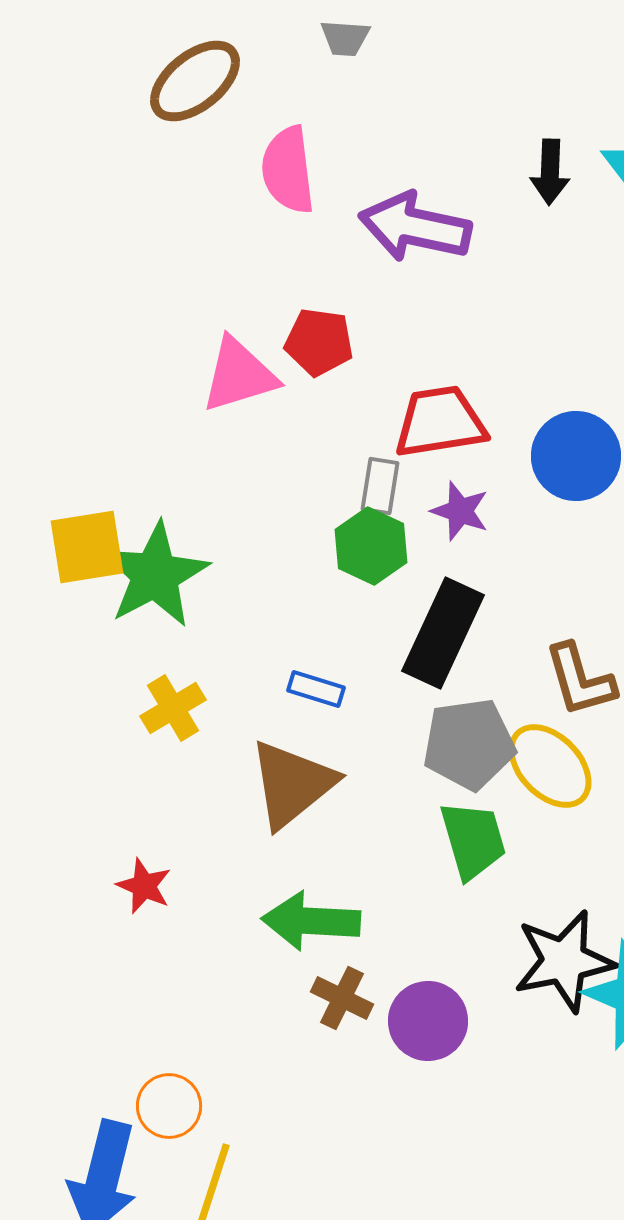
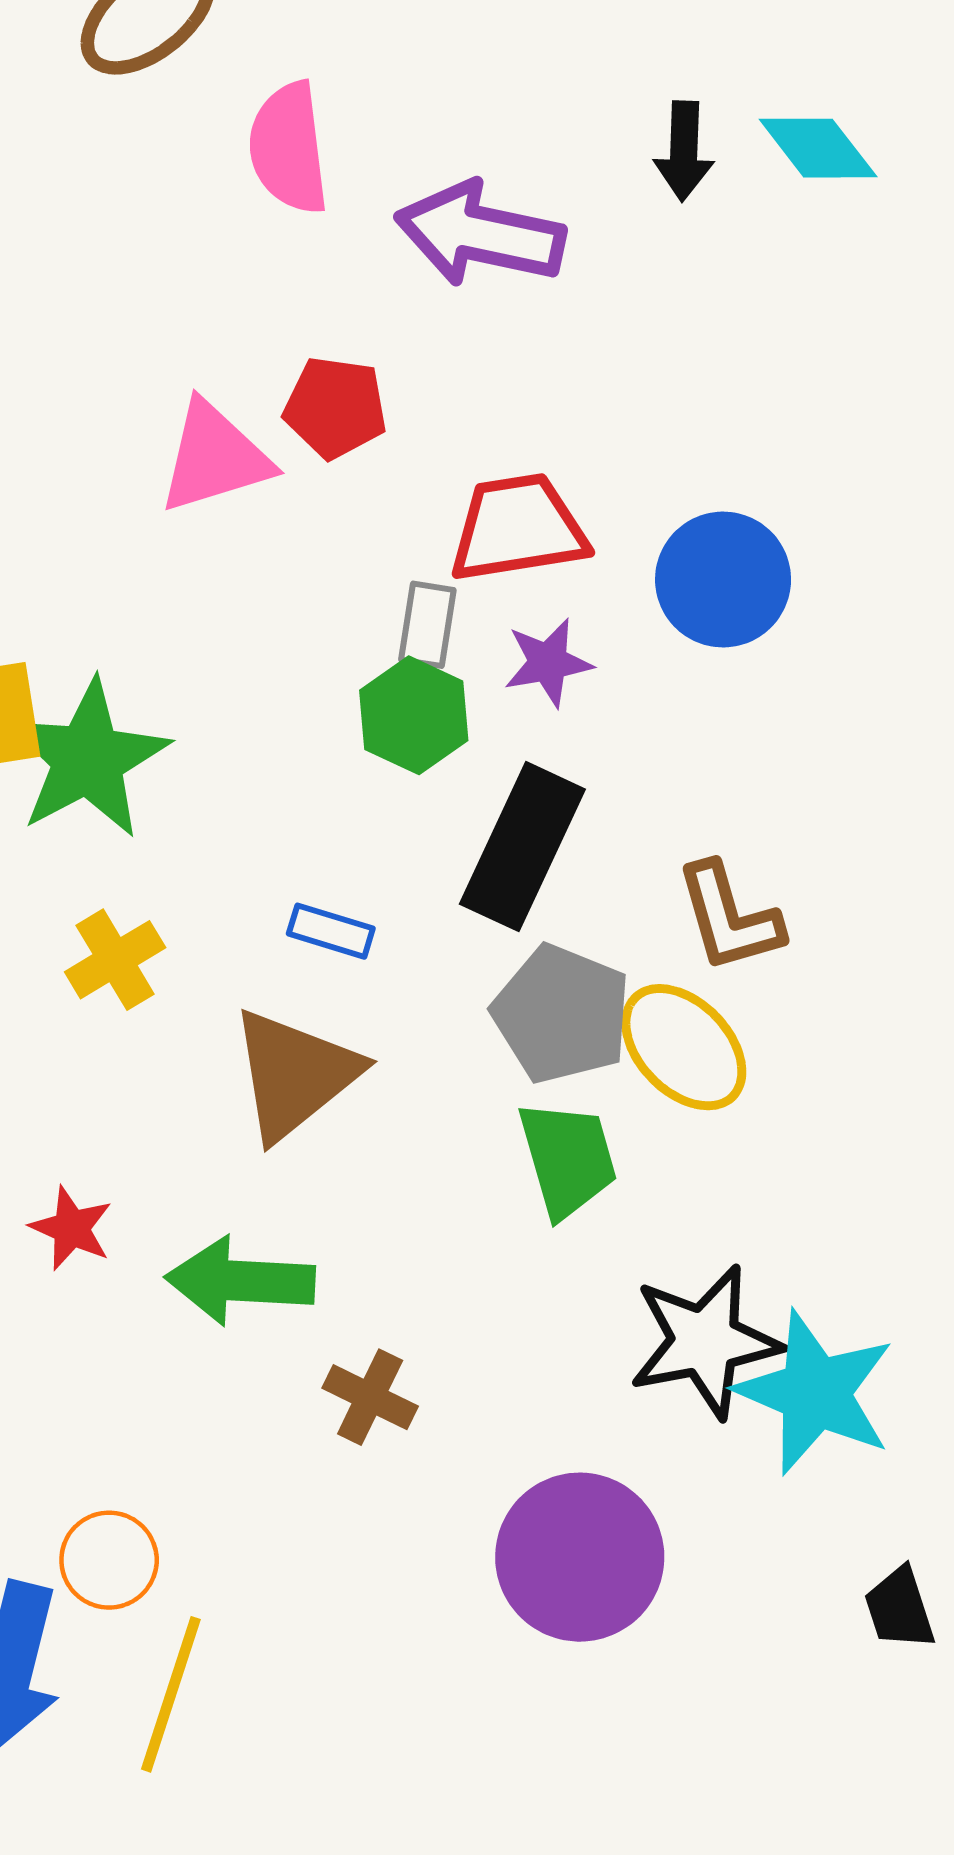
purple star: (460, 511) -> (548, 662), turned -30
gray pentagon: (469, 744) -> (562, 1014), turned 30
green arrow: (311, 921) -> (240, 1281), moved
purple circle: (428, 1021) -> (580, 1557), moved, size x1.4

